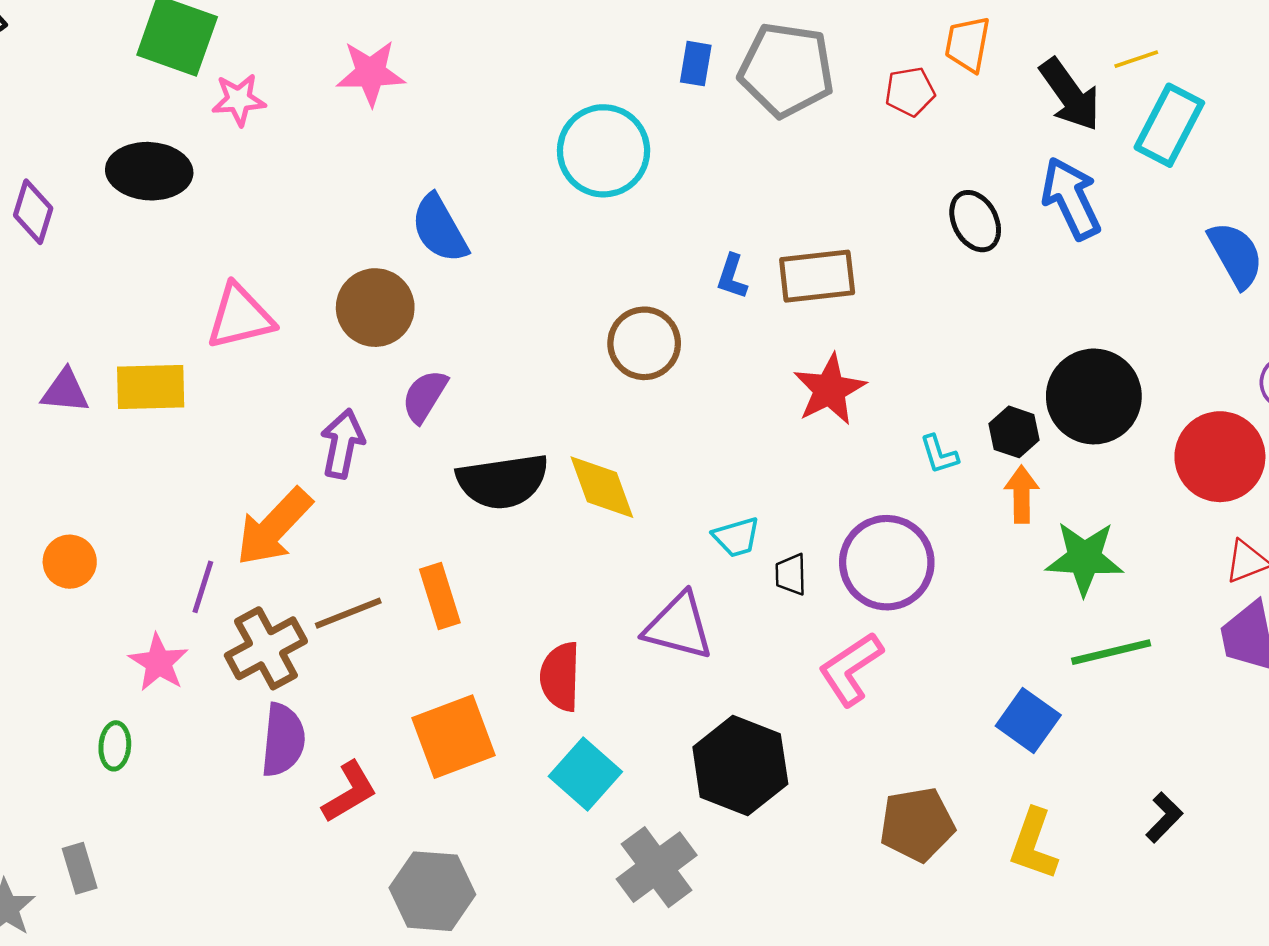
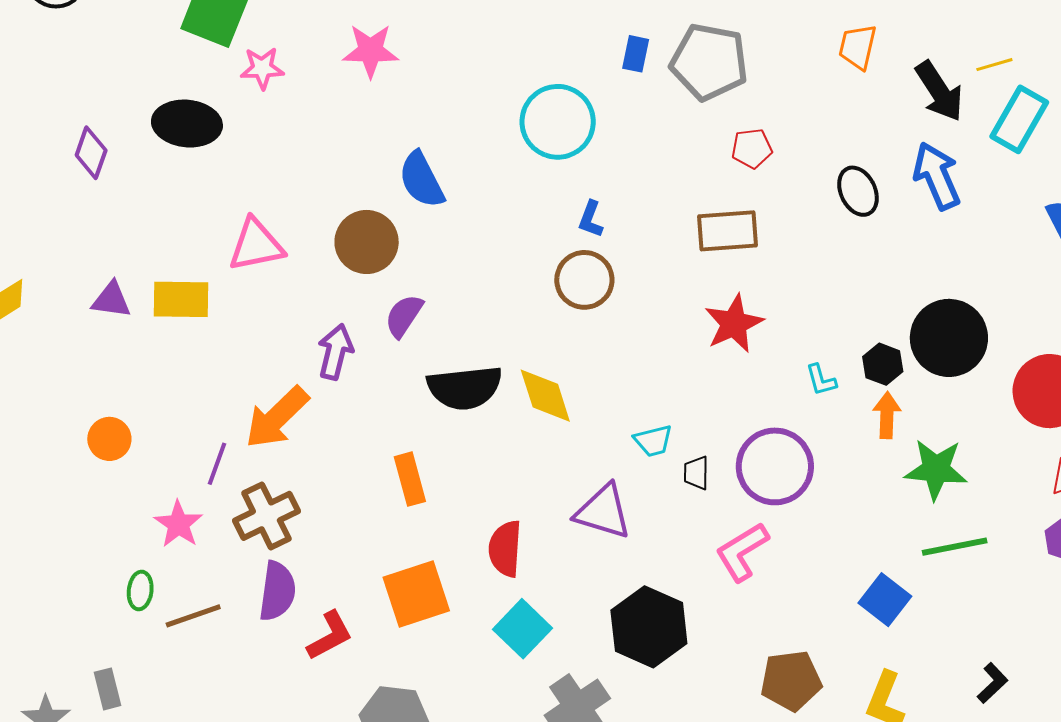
red pentagon: (910, 92) -> (752, 148), moved
blue L-shape: (732, 277) -> (591, 219), moved
brown line: (348, 613) -> (193, 616), moved

